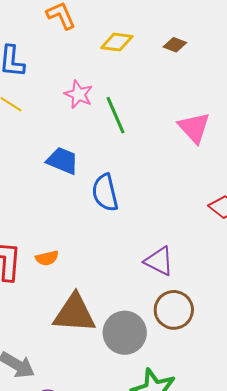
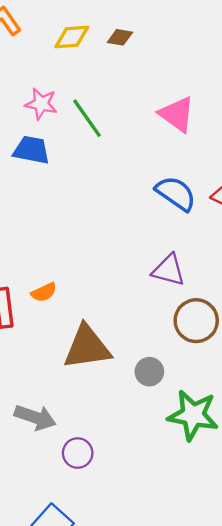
brown diamond: (175, 45) -> (120, 37), moved
blue trapezoid: (62, 161) -> (31, 150), moved
blue semicircle: (105, 193) -> (176, 193), moved, turned 150
gray circle: (125, 333) -> (149, 372), moved, size x0.6

